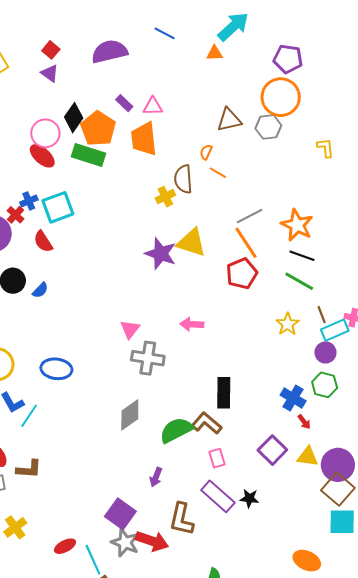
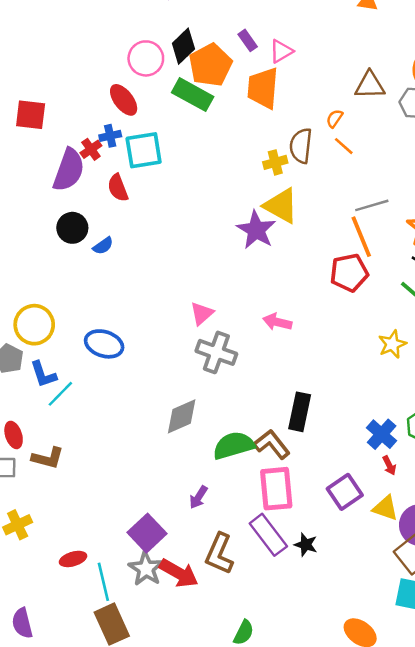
pink triangle: (153, 106) -> (281, 51), turned -40
red ellipse: (42, 156) -> (124, 100), moved
yellow triangle: (191, 243) -> (281, 206), moved
pink rectangle: (217, 458) -> (276, 489), size x1.8

